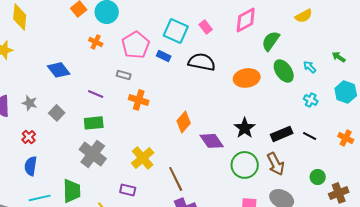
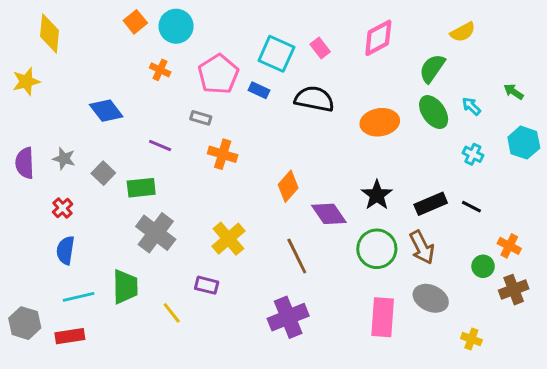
green semicircle: (271, 41) -> (432, 68), moved
green rectangle: (94, 123) -> (141, 188), moved
orange cross: (346, 138) -> (509, 246), moved
brown line: (176, 179) -> (297, 256), moved

